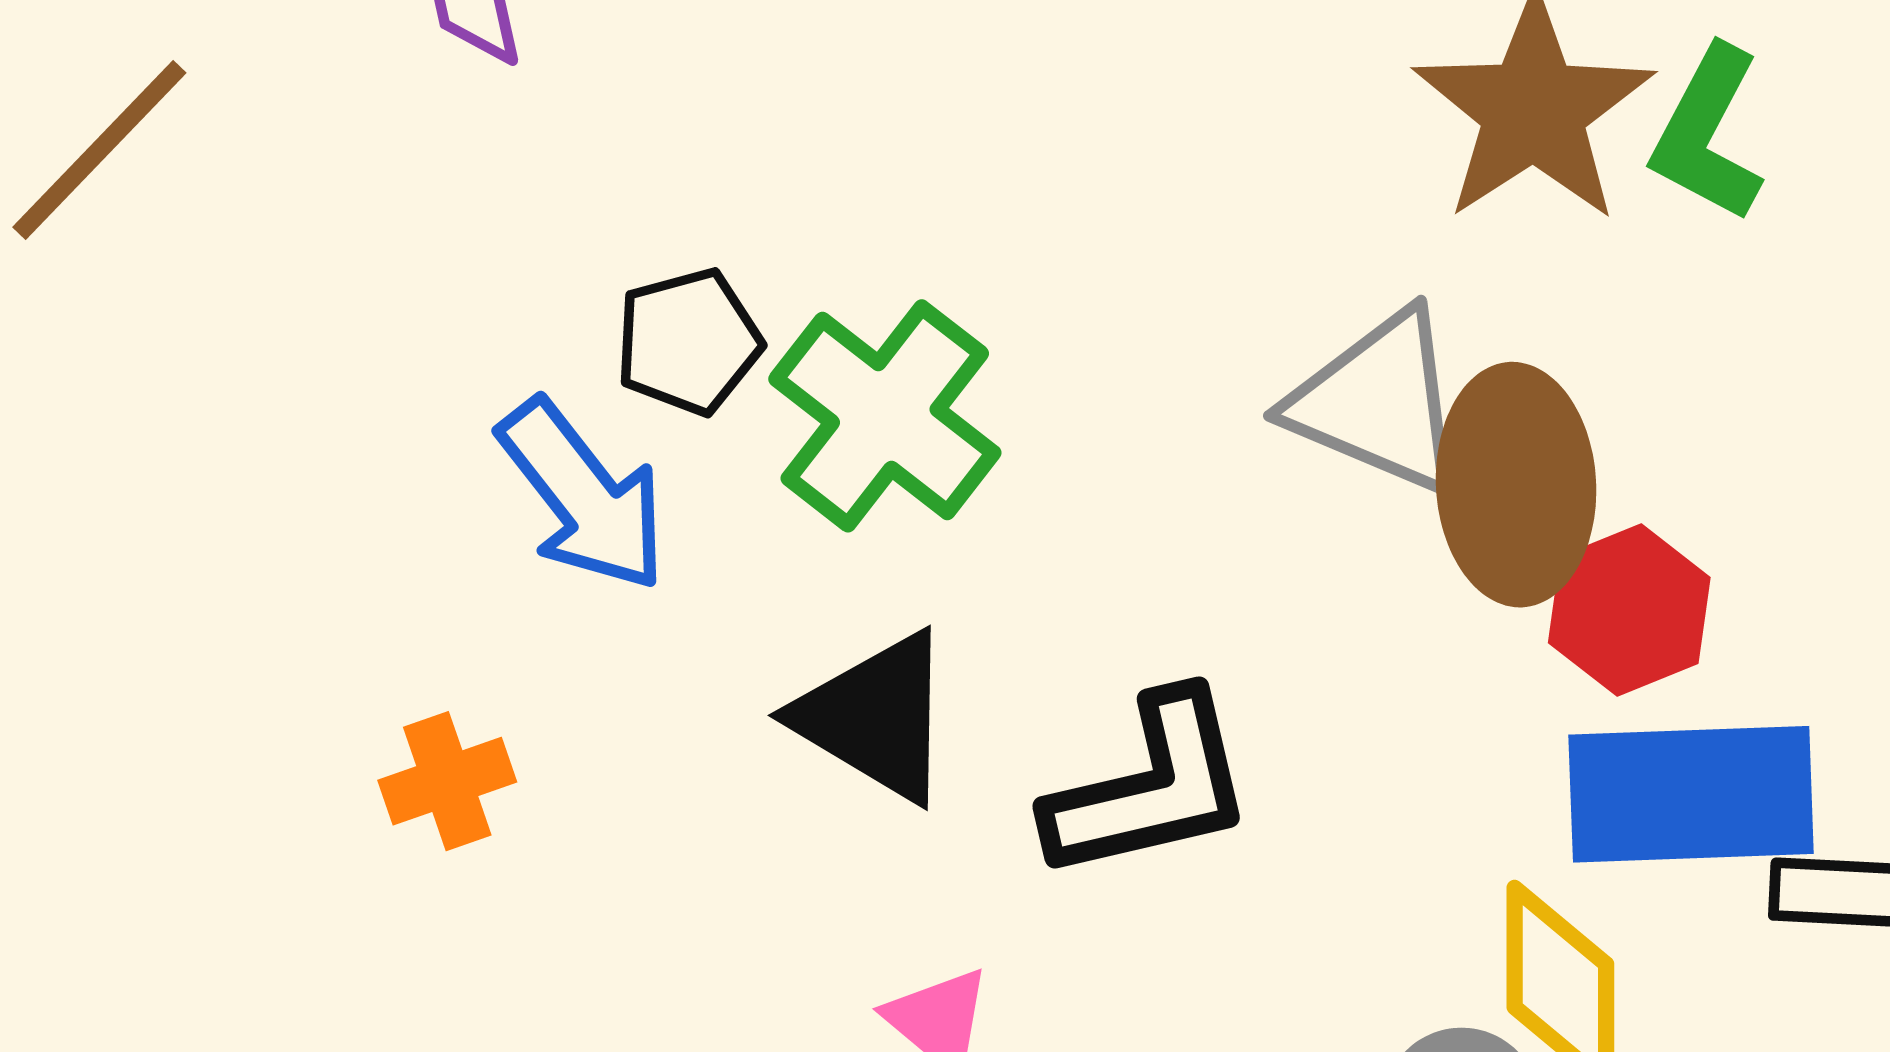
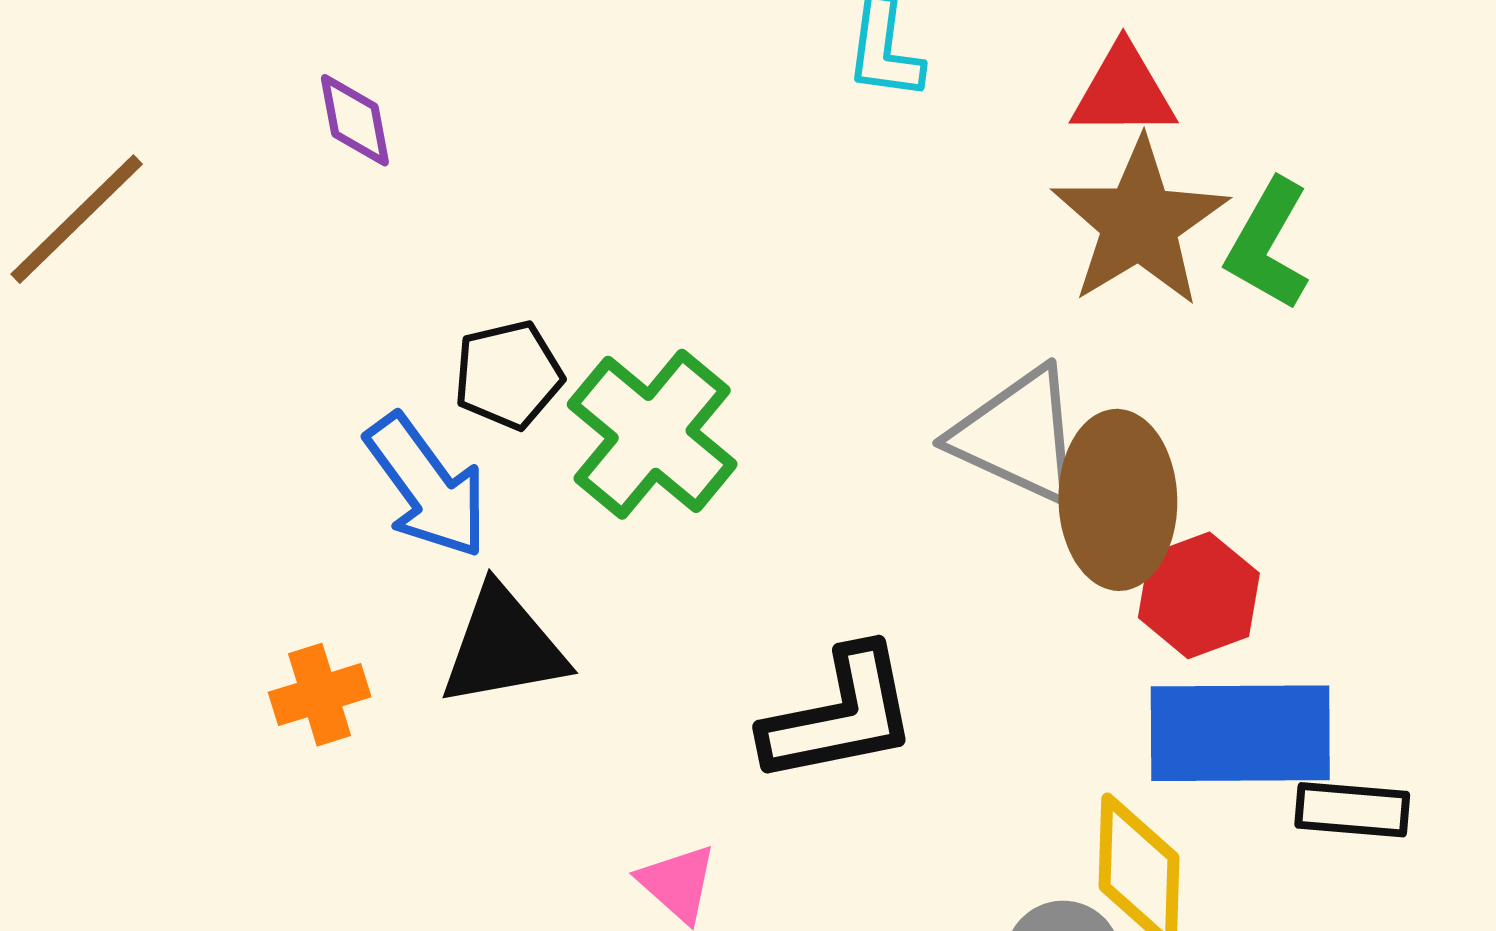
black triangle: (875, 717) -> (503, 647), moved, turned -43

